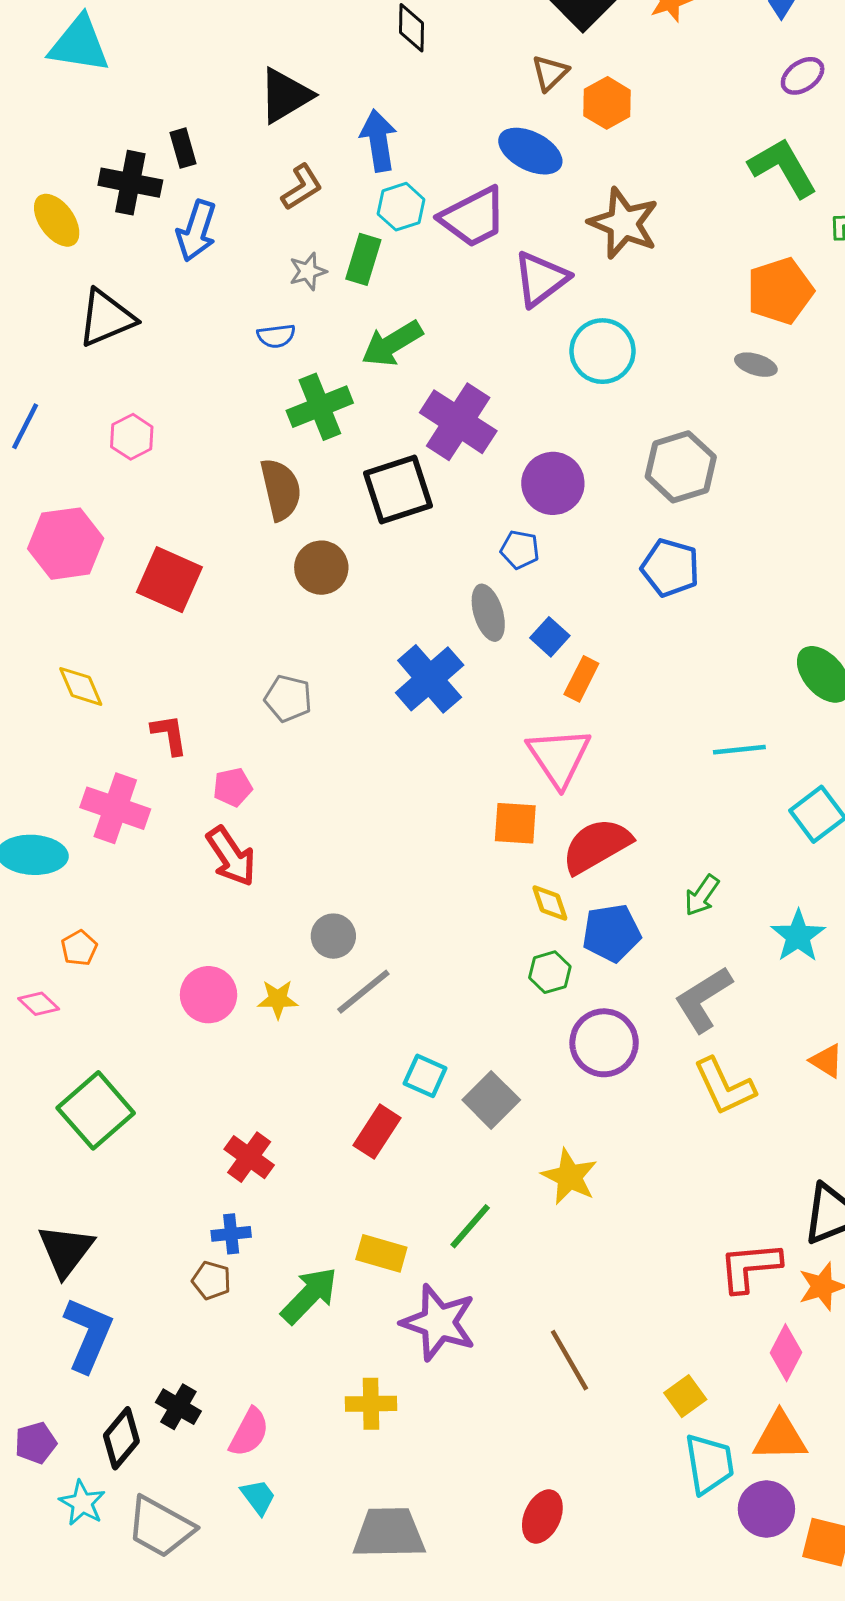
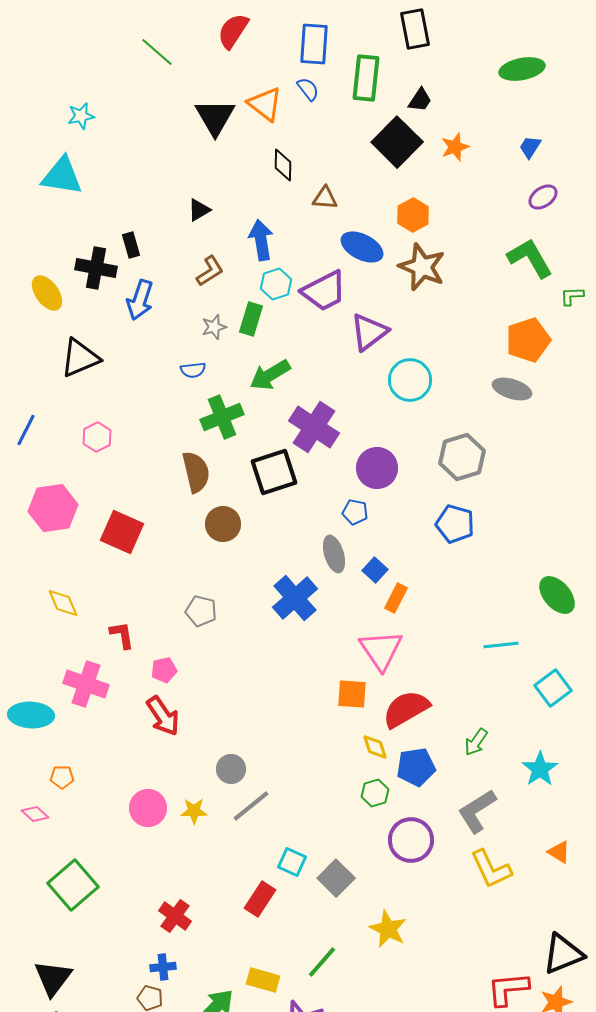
brown triangle: (550, 73) -> (325, 198), moved, turned 48
black triangle: (285, 95) -> (199, 210), size x0.6
brown star: (624, 223) -> (422, 267), moved
gray ellipse: (756, 365) -> (512, 389), size x1.4
orange pentagon: (79, 948) -> (62, 777), turned 30

